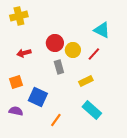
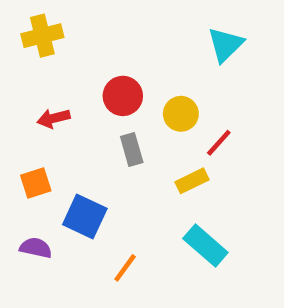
cyan triangle: (102, 30) -> (226, 45), moved, turned 48
yellow circle: (73, 50) -> (181, 114), moved
red line: (94, 54) -> (219, 143), moved

